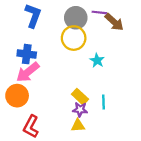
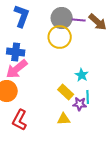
purple line: (99, 12) -> (79, 20), moved
cyan star: (97, 60) -> (82, 75), moved
purple star: (80, 110) -> (80, 104), moved

